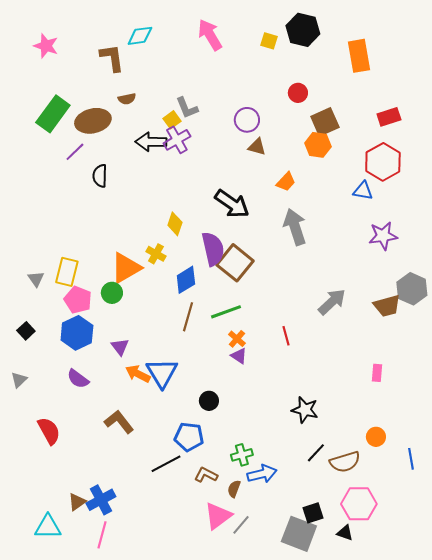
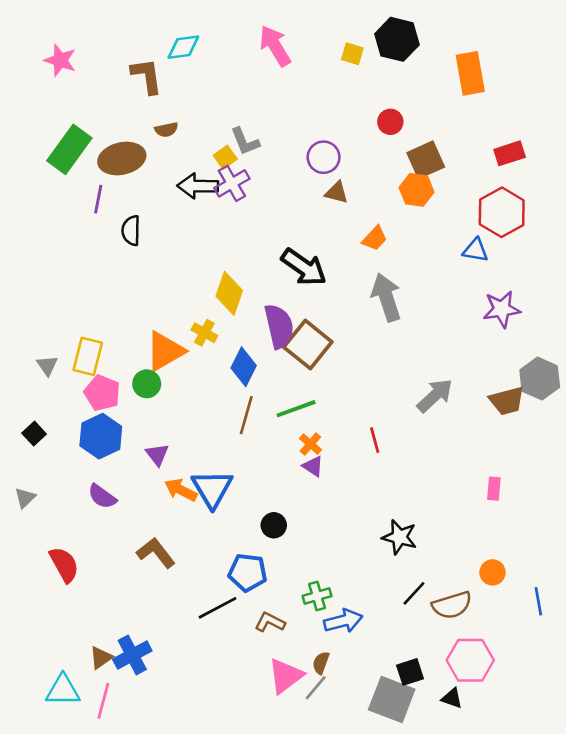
purple line: (75, 152) -> (98, 199), turned -35
yellow diamond: (175, 224) -> (229, 293), size x1.4
blue diamond: (186, 280) -> (244, 367), turned -32
brown semicircle: (234, 489) -> (321, 663), moved
pink line: (102, 535) -> (103, 701), moved

